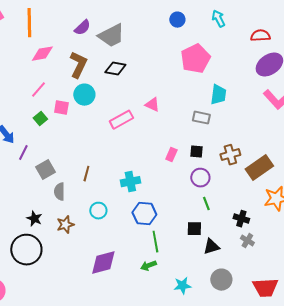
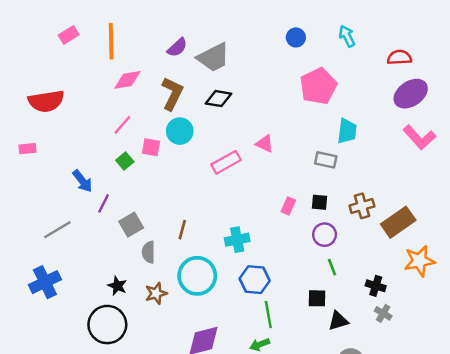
cyan circle: (98, 211) -> (197, 276), size x1.8

